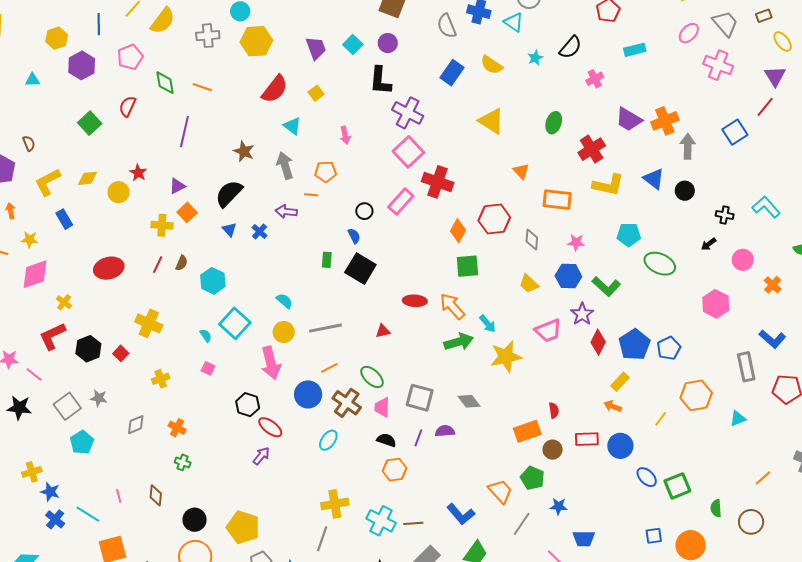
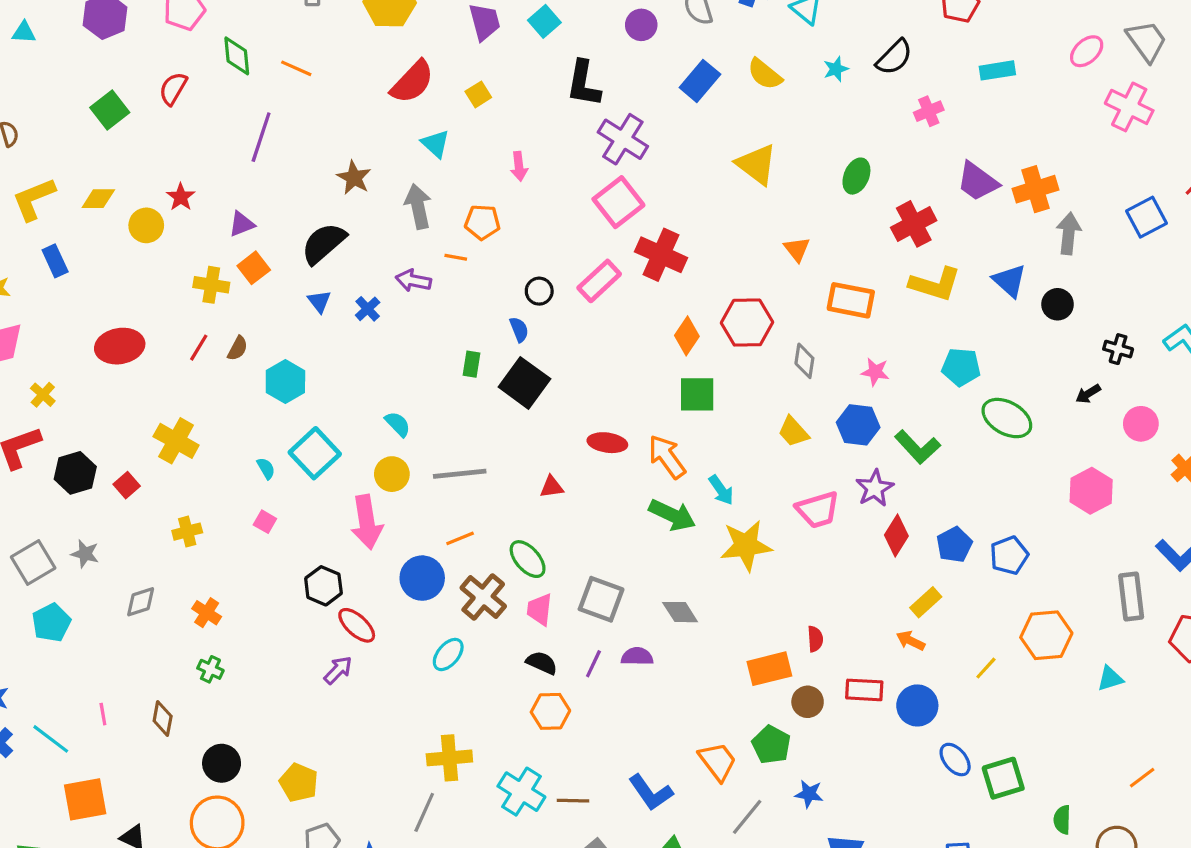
purple circle: (388, 43) -> (641, 25), moved
green arrow: (459, 342) -> (672, 515), turned 36
blue pentagon: (634, 345) -> (954, 545), size x0.7
yellow pentagon: (243, 527) -> (299, 782), size x0.7

